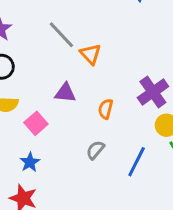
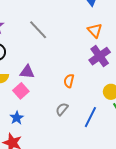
orange triangle: (90, 54) -> (95, 30), moved
purple cross: (153, 92) -> (100, 56), moved
purple triangle: (65, 93) -> (27, 72), moved

